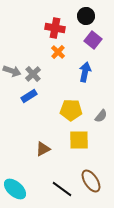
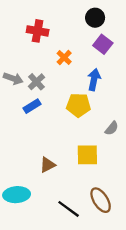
red cross: (55, 28) -> (38, 31), moved
yellow pentagon: (71, 110) -> (78, 105), moved
cyan ellipse: (15, 189) -> (17, 195), moved, turned -45

